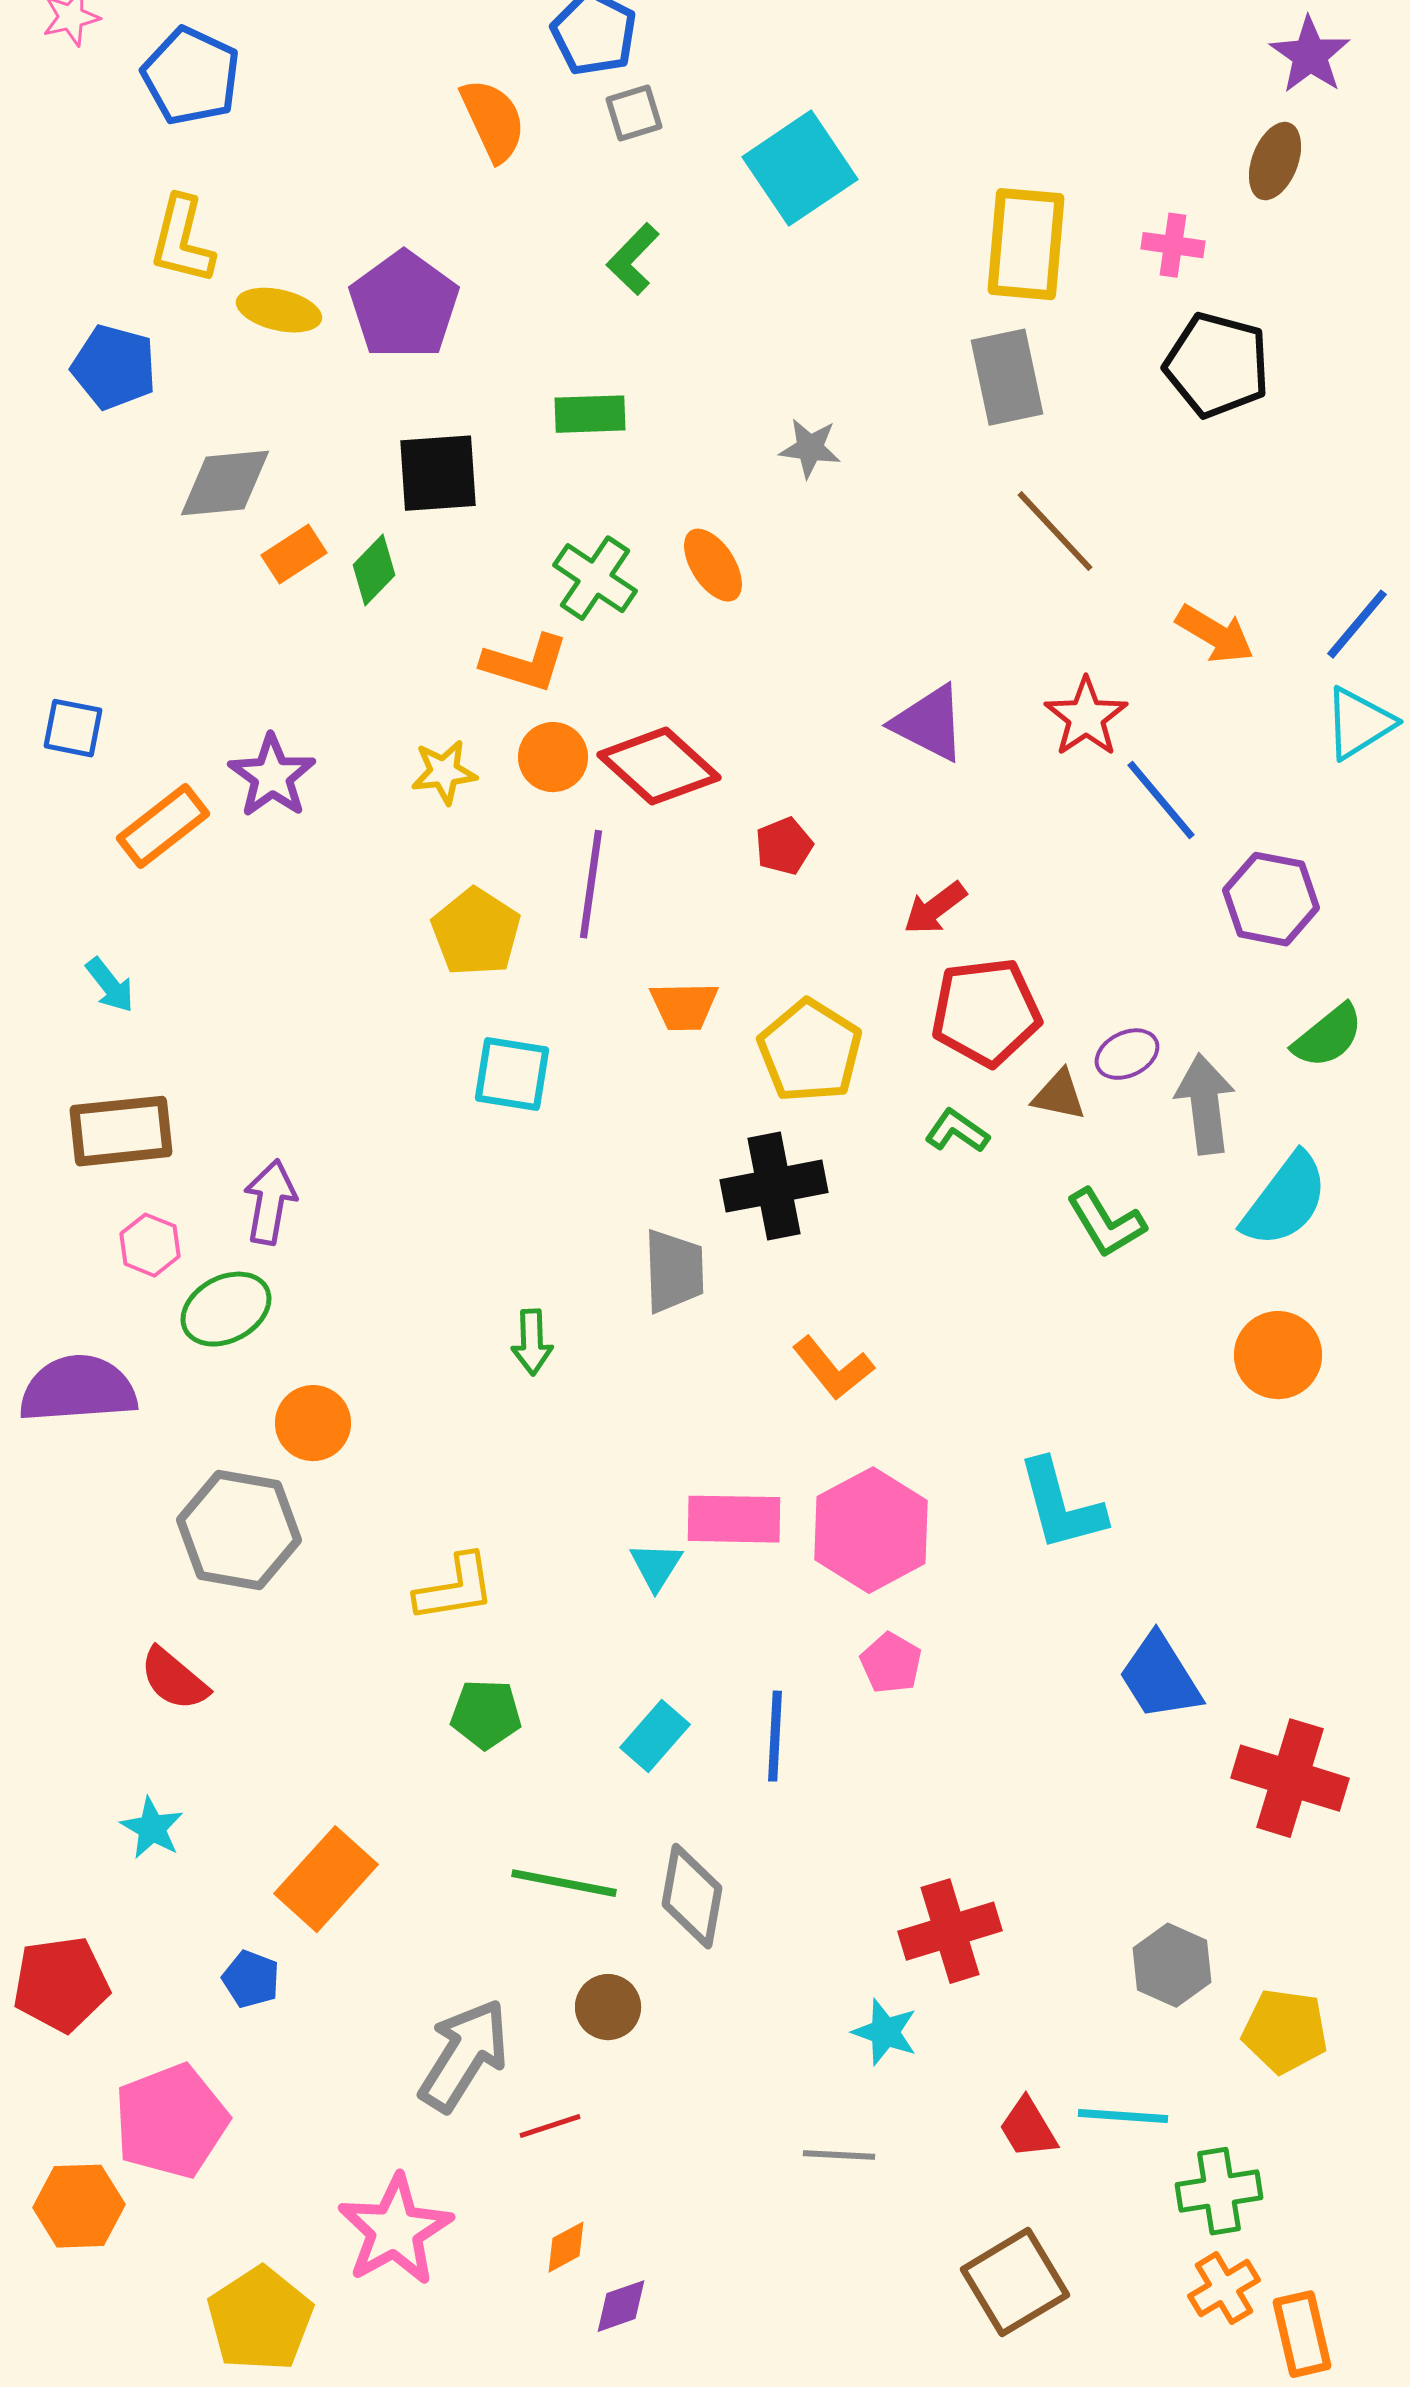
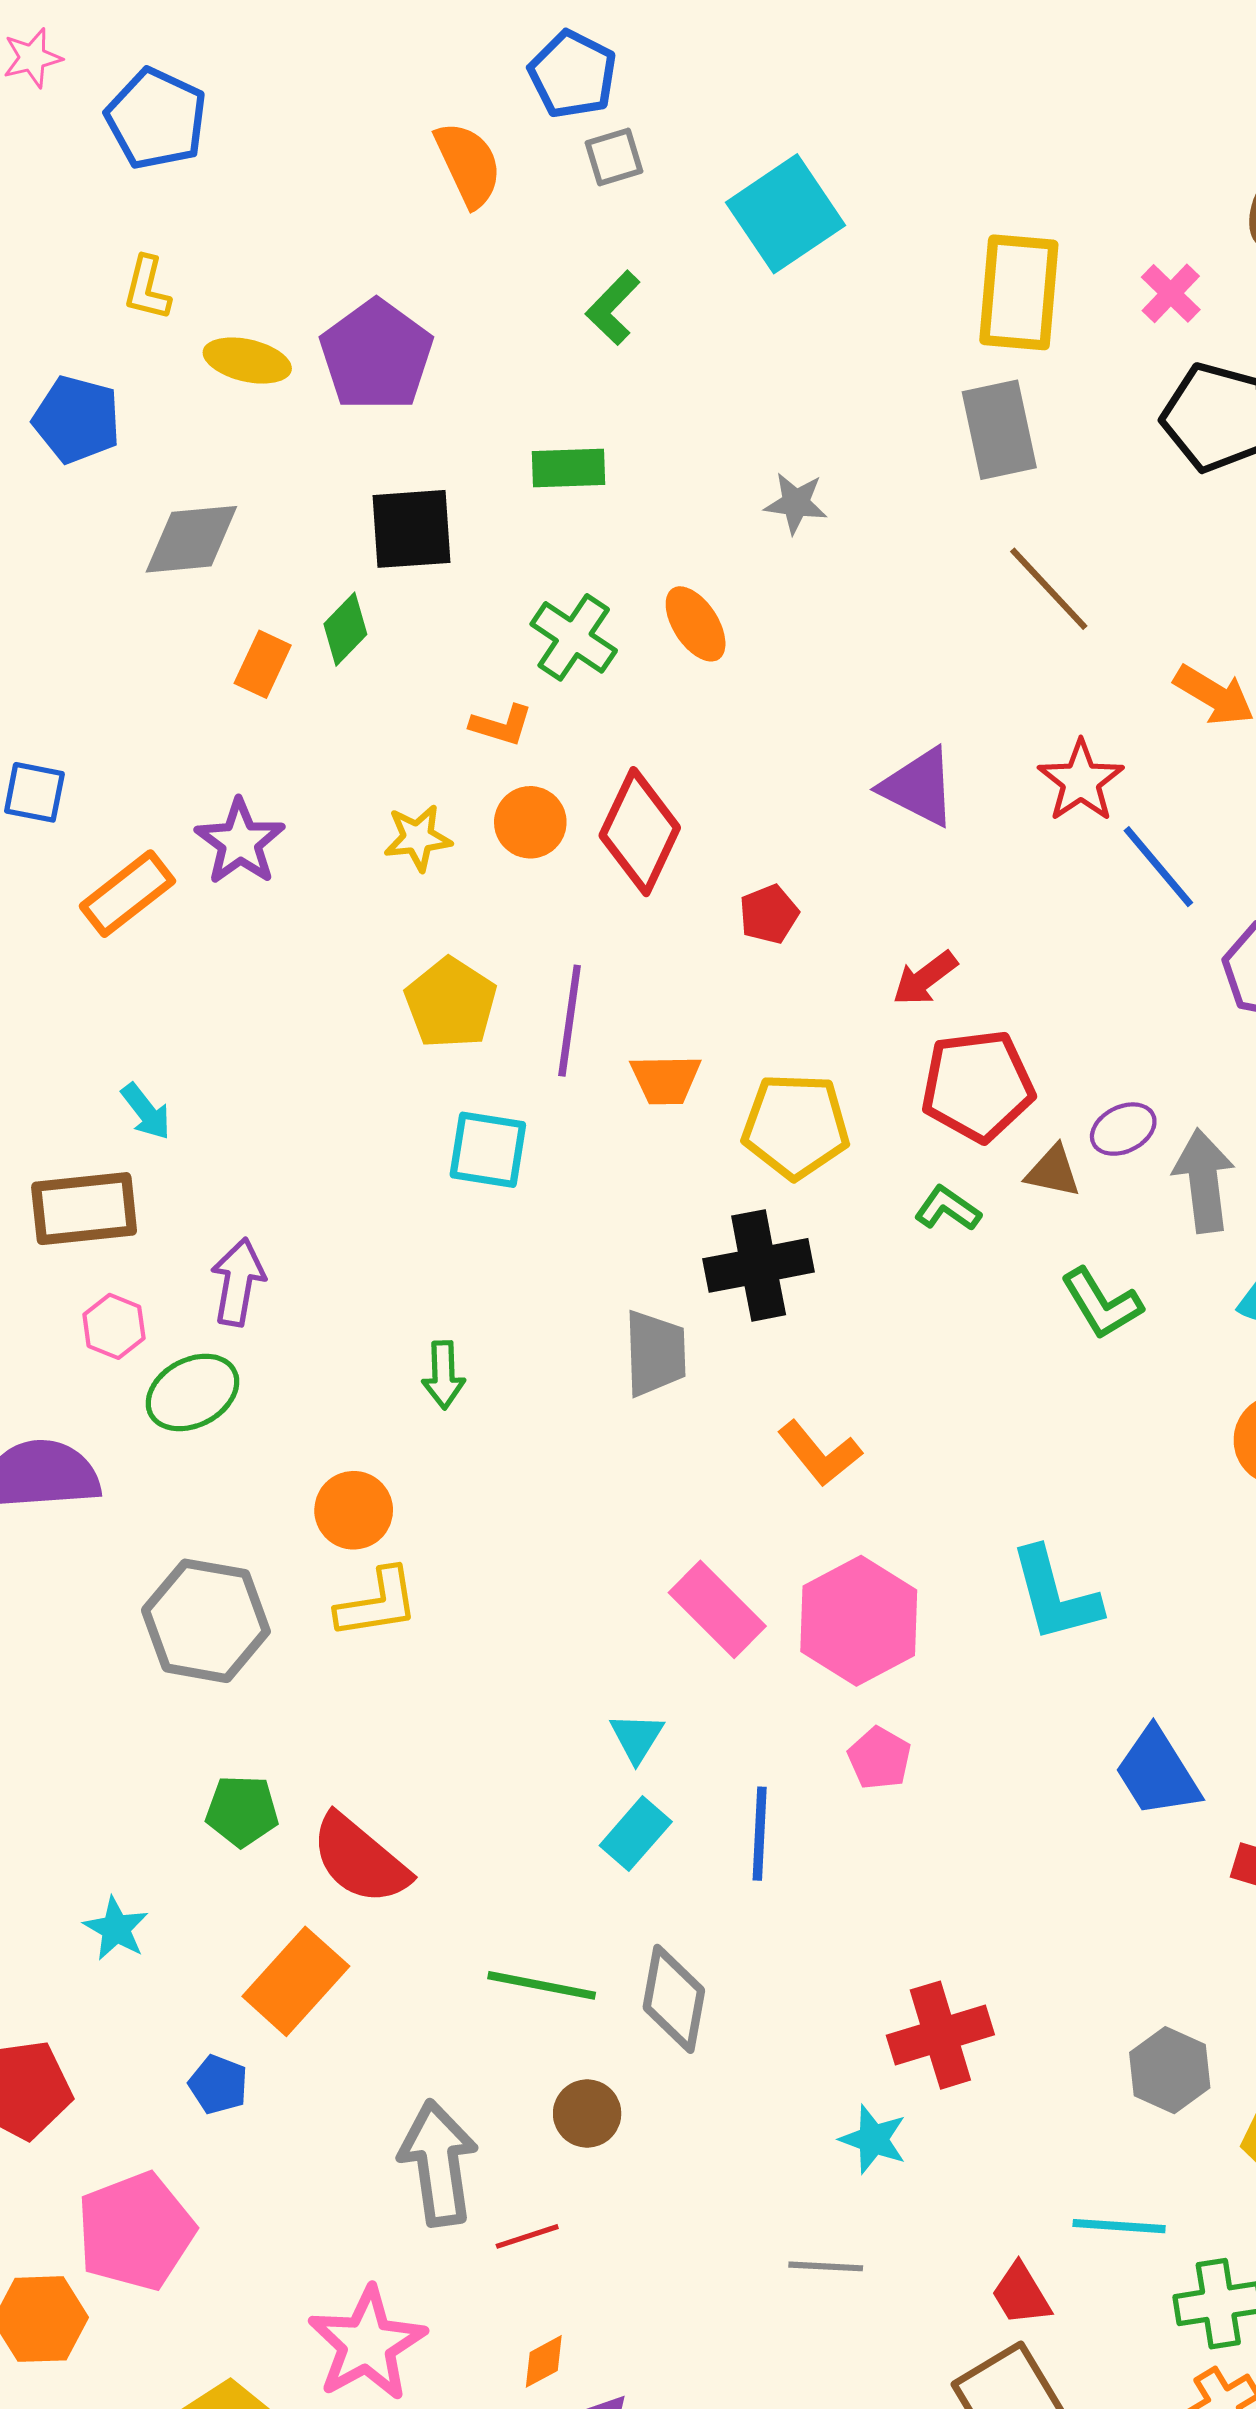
yellow L-shape: (182, 240) -> (147, 288), size x0.7
pink cross: (1173, 245) -> (1171, 293), turned 36
orange rectangle: (294, 554) -> (263, 664), moved, turned -32
orange L-shape: (525, 663) -> (501, 725), size x0.7
red diamond: (659, 766) -> (640, 832), turned 73
purple line: (591, 884) -> (570, 1021), moved
cyan arrow: (110, 985) -> (146, 1112), moved
yellow pentagon: (810, 1051) -> (796, 1126), turned -30
green arrow: (532, 1342) -> (444, 1375), moved
orange circle: (313, 1423) -> (354, 1510), moved
pink rectangle: (734, 1519) -> (717, 1609), turned 44
cyan triangle: (656, 1566) -> (637, 1738), moved
yellow L-shape: (455, 1588) -> (377, 1603), moved
red semicircle: (174, 1679) -> (360, 1859), moved, size x1.4
green pentagon: (486, 1714) -> (242, 1811), moved
gray arrow: (464, 2055) -> (438, 2163), turned -40
red trapezoid: (1028, 2128) -> (1021, 2294), moved

